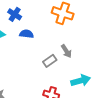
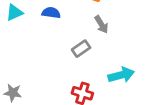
gray arrow: (66, 51) -> (101, 24), moved

